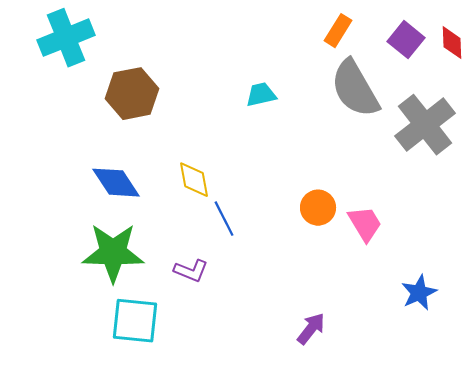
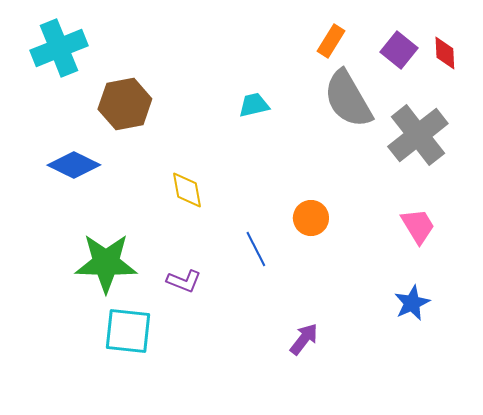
blue diamond: (116, 183) -> (74, 165), moved, turned -30
blue line: (224, 219) -> (256, 249), moved
pink trapezoid: (365, 224) -> (418, 226), moved

